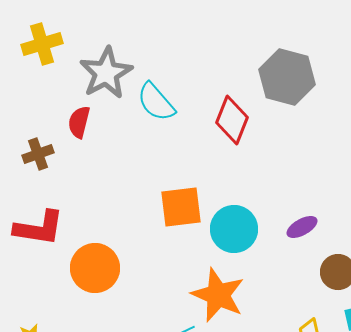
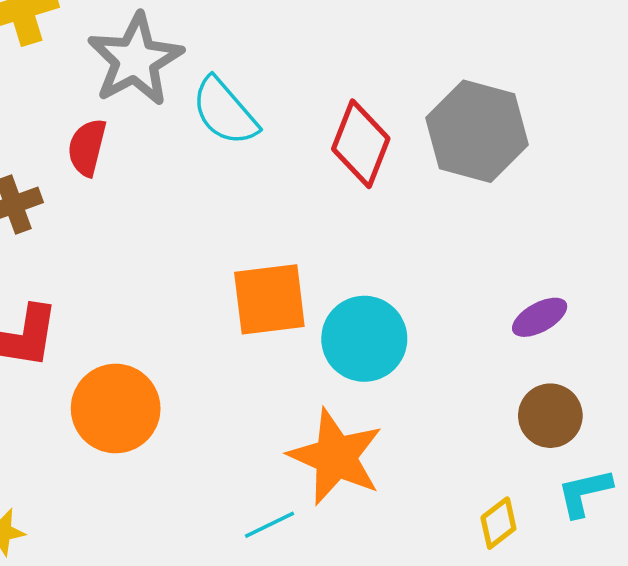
gray hexagon: (287, 77) -> (477, 131), moved
purple ellipse: (302, 227) -> (540, 317), moved

